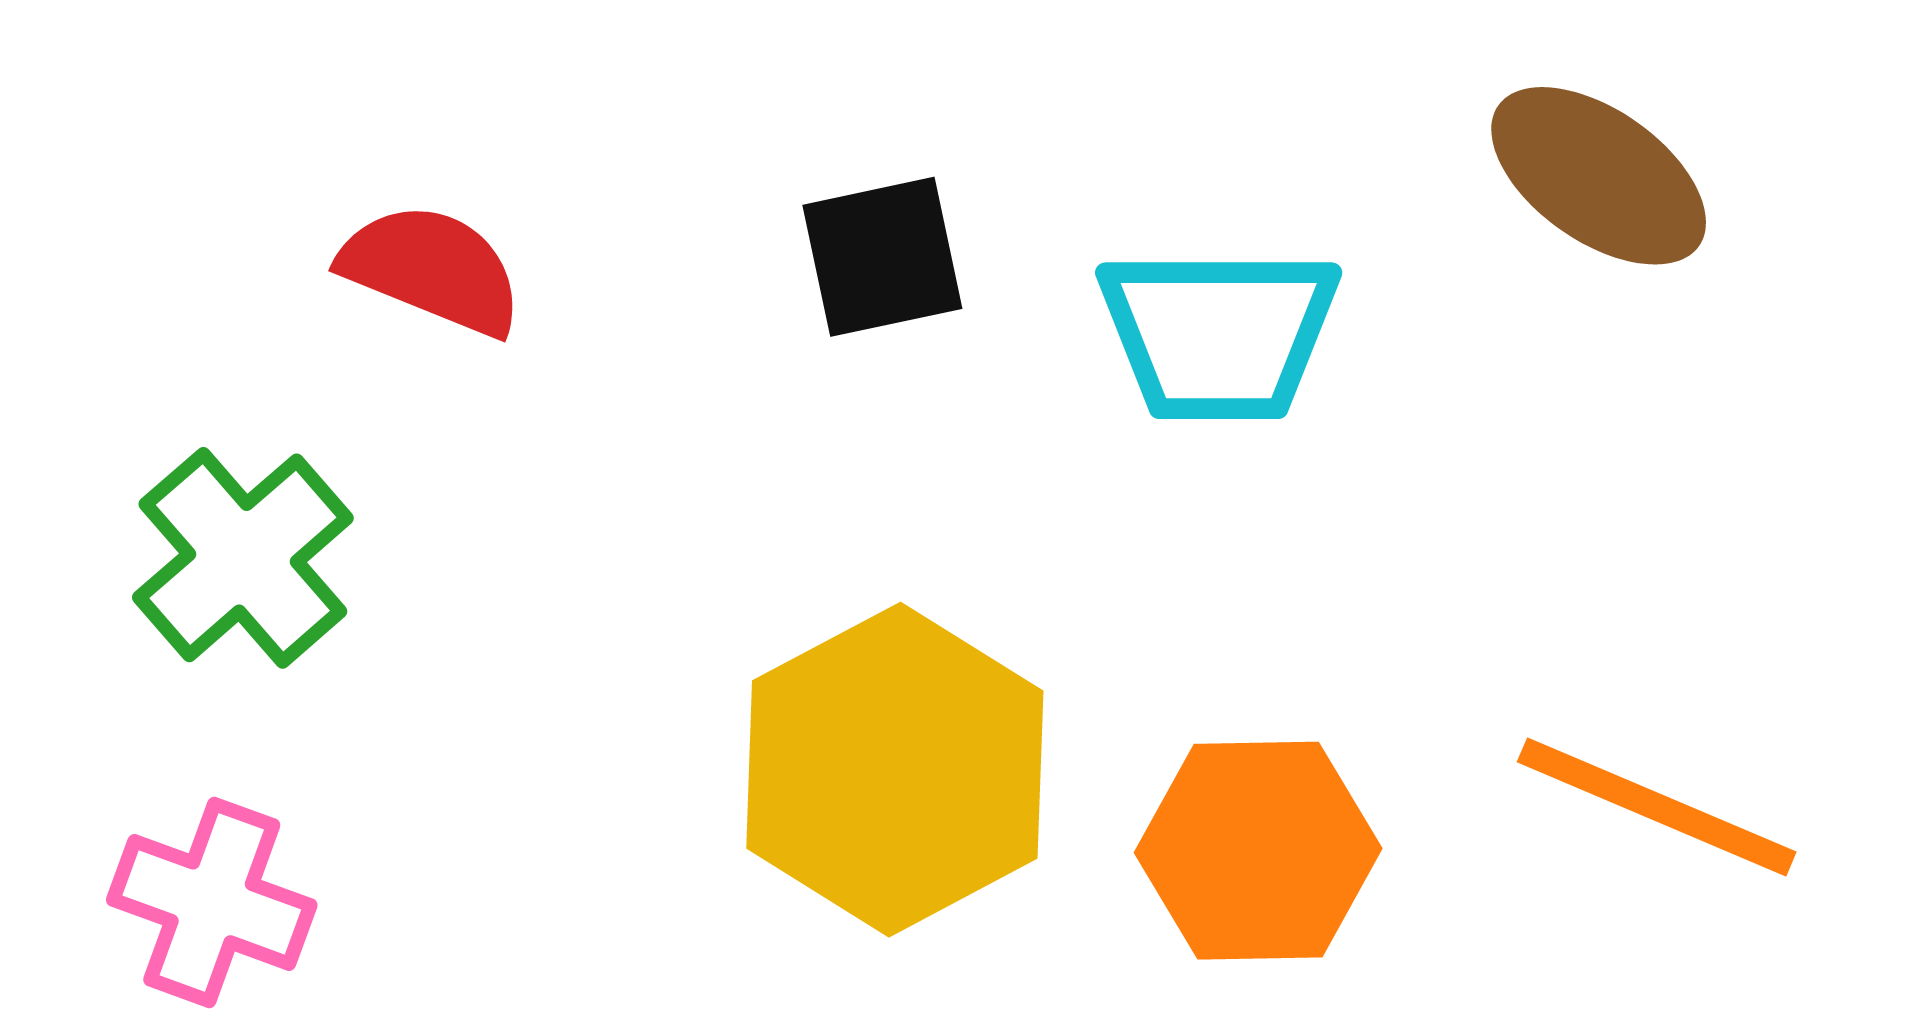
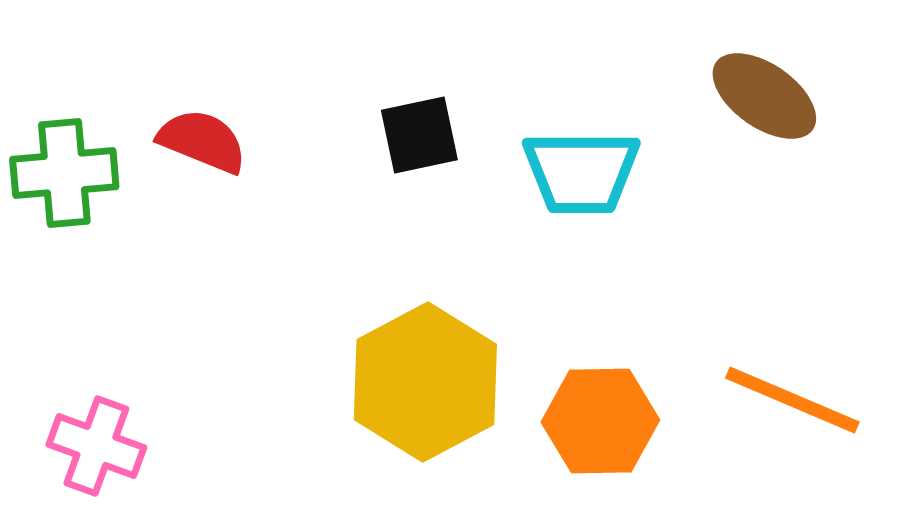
green cross: (243, 558) -> (64, 173), moved, turned 36

